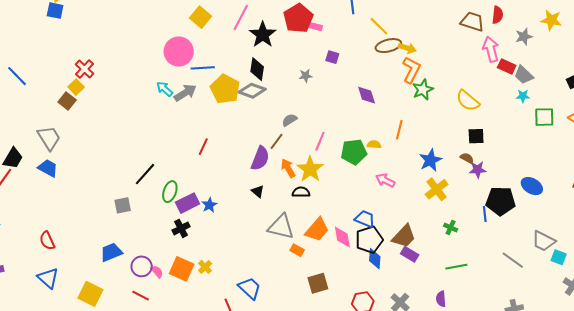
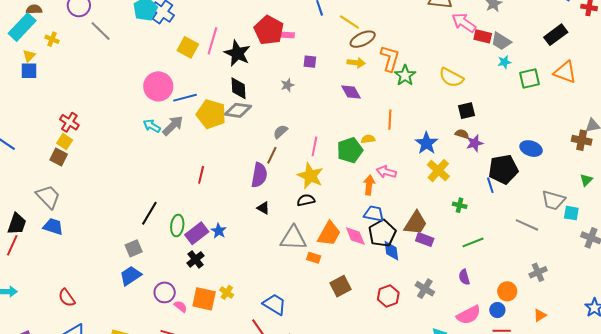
yellow square: (201, 17) -> (188, 47), moved
yellow arrow: (407, 48) -> (356, 63), moved
pink arrow: (491, 49) -> (464, 23), turned -30
orange arrow: (288, 168) -> (369, 185), moved, turned 48
blue trapezoid: (111, 252) -> (130, 276), moved
purple circle: (142, 266) -> (165, 292), moved

